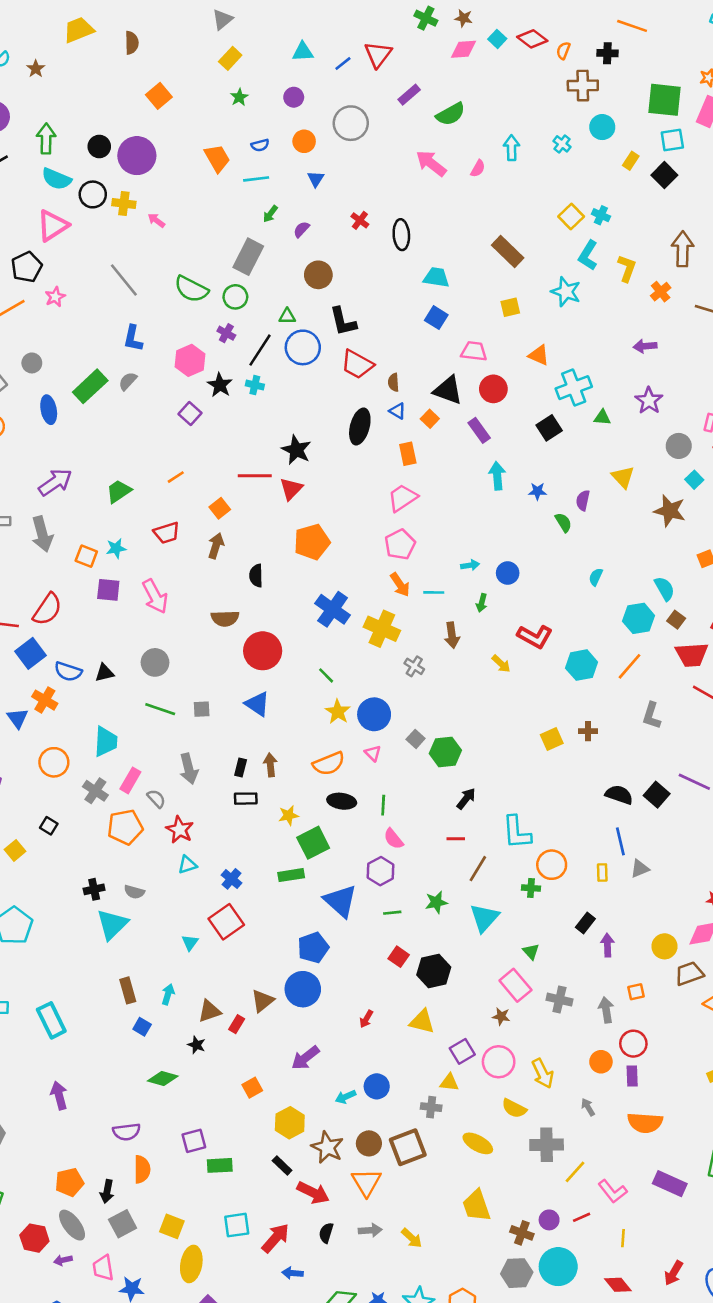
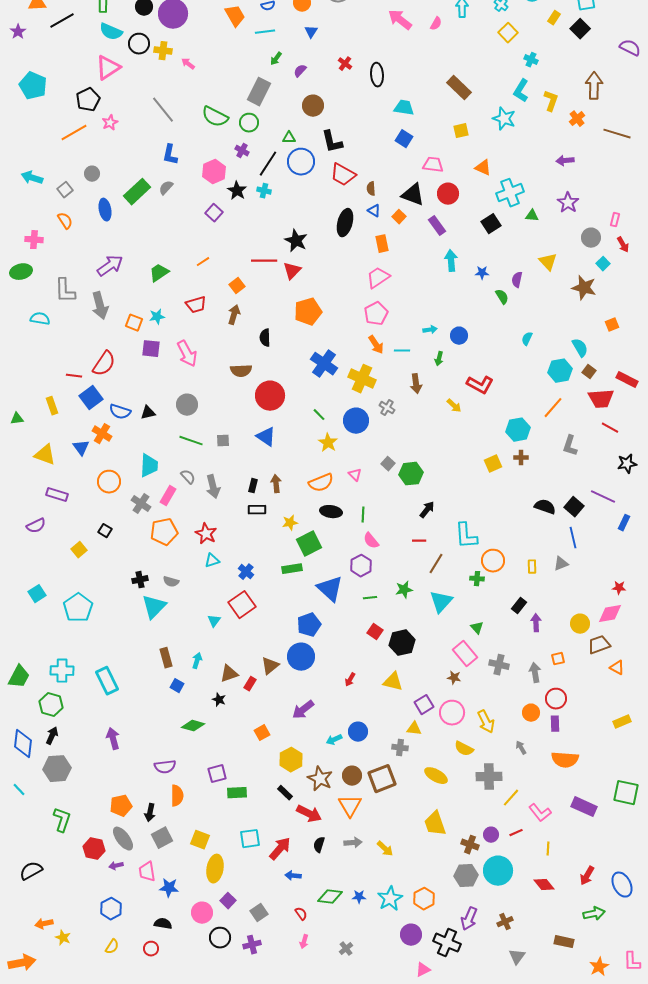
yellow square: (571, 216) -> (508, 33), moved
cyan hexagon: (582, 665) -> (518, 430), moved
blue circle: (374, 714) -> (356, 421), moved
gray semicircle: (156, 799) -> (188, 477), moved
blue line: (620, 841) -> (573, 538), moved

